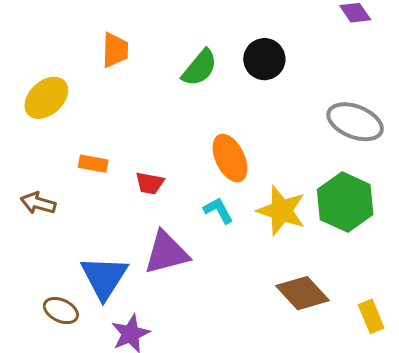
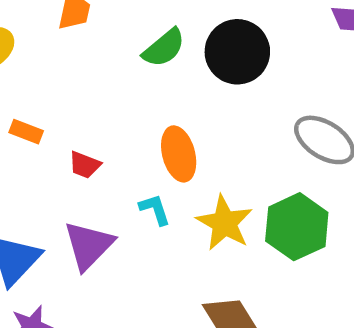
black circle: (264, 59) -> (237, 52), size x1.4
purple triangle: (166, 253) -> (89, 245), turned -42

